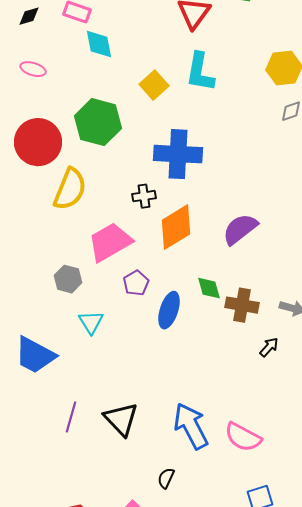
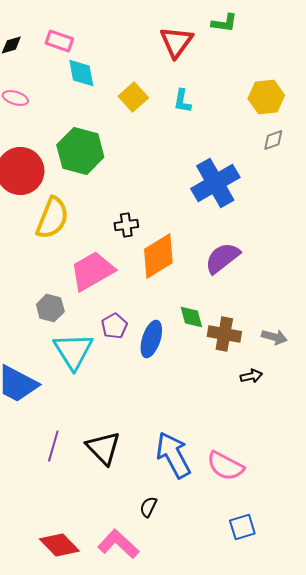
cyan L-shape: (200, 72) -> (182, 101), size x0.6
yellow square: (154, 85) -> (133, 97), moved
blue cross: (178, 154) -> (215, 183), moved, turned -33
purple pentagon: (136, 283) -> (114, 326), moved
cyan triangle: (91, 322) -> (73, 351), size x1.6
black arrow: (269, 347) -> (251, 376), turned 35

